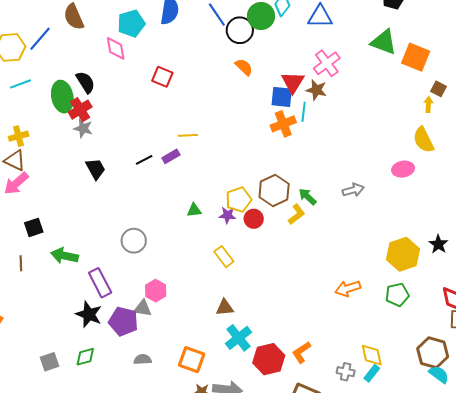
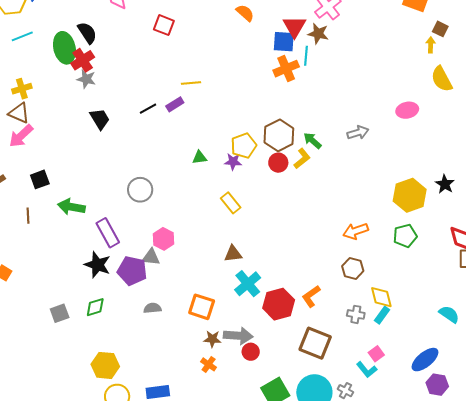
yellow semicircle: (423, 140) -> (442, 79), moved
red circle: (254, 219) -> (278, 163), moved
brown hexagon: (433, 353) -> (353, 268), moved, size x0.7

